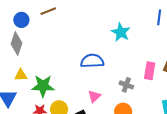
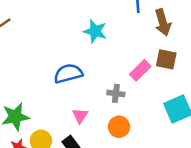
pink rectangle: (150, 71) -> (140, 70), turned 48

